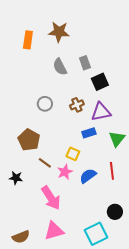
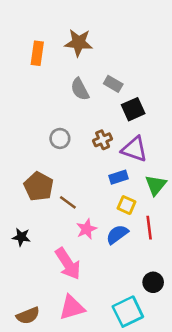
gray rectangle: (85, 63) -> (113, 84), turned -40
purple triangle: (101, 112) -> (134, 149), turned 30
yellow square: (73, 154) -> (126, 205), moved
brown line: (45, 163) -> (68, 202), moved

